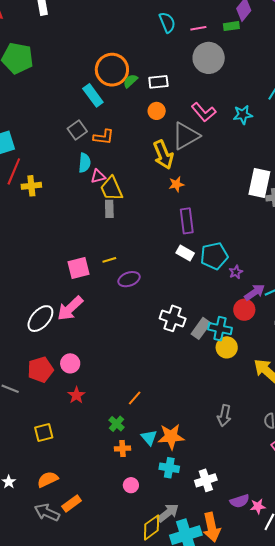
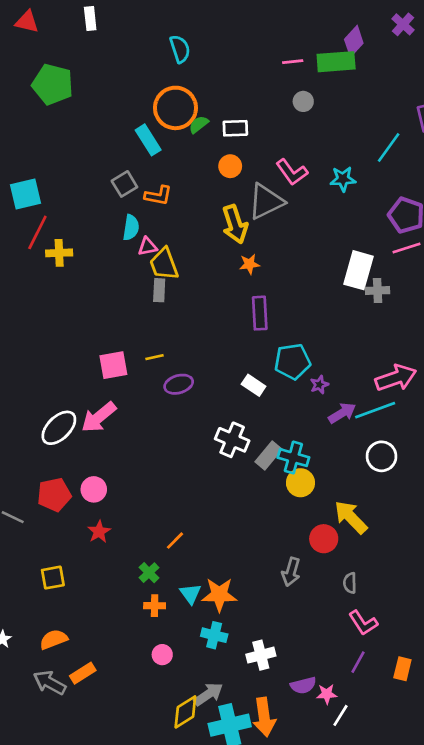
cyan semicircle: (167, 22) -> (180, 49), moved
green rectangle: (231, 26) -> (336, 62), size x1.8
gray circle: (209, 58) -> (303, 101), size x0.5
white rectangle: (185, 253) -> (254, 385), moved
red circle: (244, 310) -> (324, 539), moved

